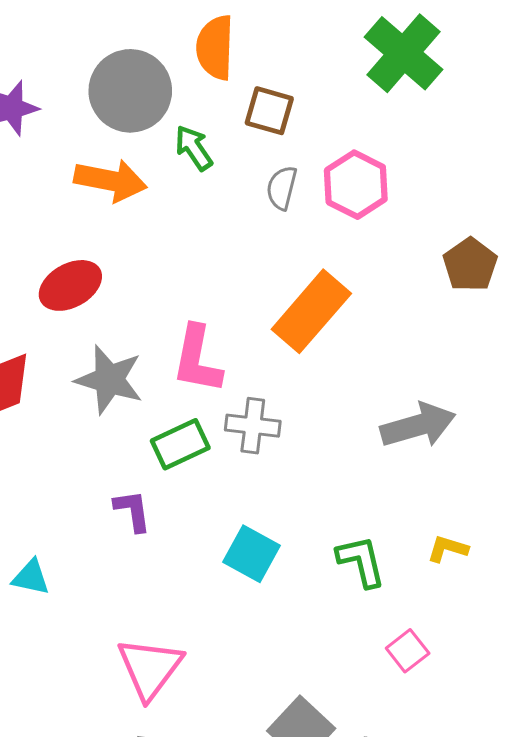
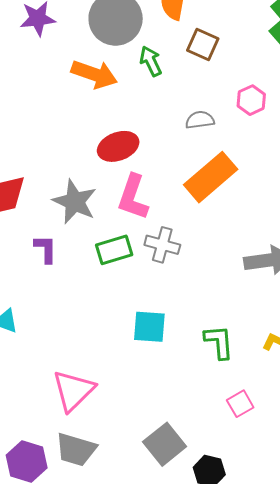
pink hexagon: (356, 185) -> (251, 100), size x0.7
gray semicircle: (282, 188) -> (200, 120), moved, turned 60
red ellipse: (70, 285) -> (118, 146), moved
purple L-shape: (133, 511) -> (46, 249), moved
cyan square: (251, 554) -> (149, 327), turned -33

